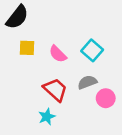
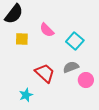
pink semicircle: (58, 54) -> (47, 30), moved
cyan star: (47, 117) -> (26, 95), moved

